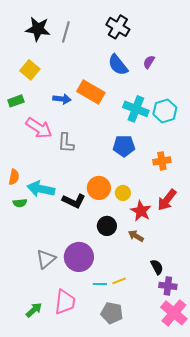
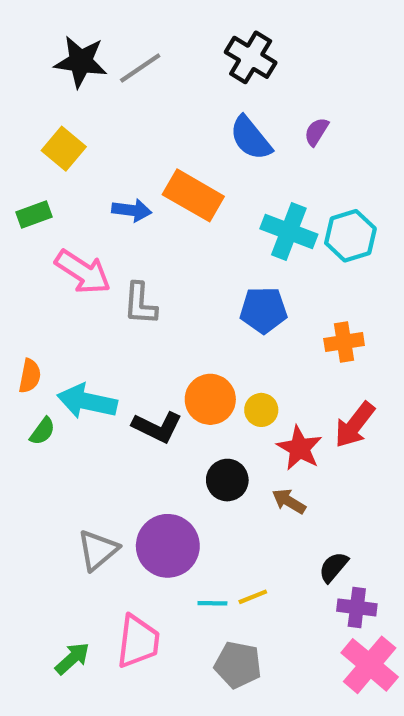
gray line: (66, 32) -> (140, 68), turned 40
green semicircle: (20, 203) -> (42, 431), turned -48
black semicircle: (157, 267) -> (333, 567), turned -112

